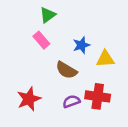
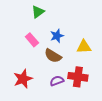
pink rectangle: (41, 40) -> (32, 40), moved
blue star: (81, 45) -> (57, 36), moved

